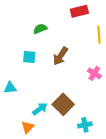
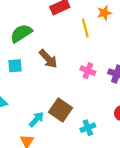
green semicircle: (40, 29) -> (21, 33), size x1.5
brown arrow: (60, 56) -> (48, 59), turned -66

